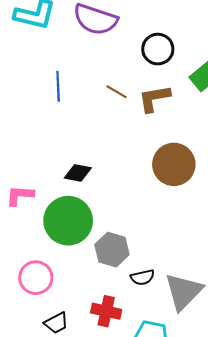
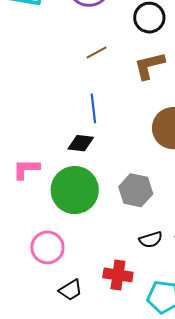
blue line: (58, 86) -> (93, 108), moved
brown line: (117, 92) -> (97, 52), moved, turned -55
gray hexagon: (112, 250) -> (136, 190), moved

